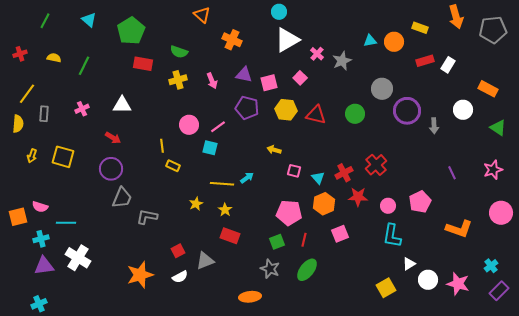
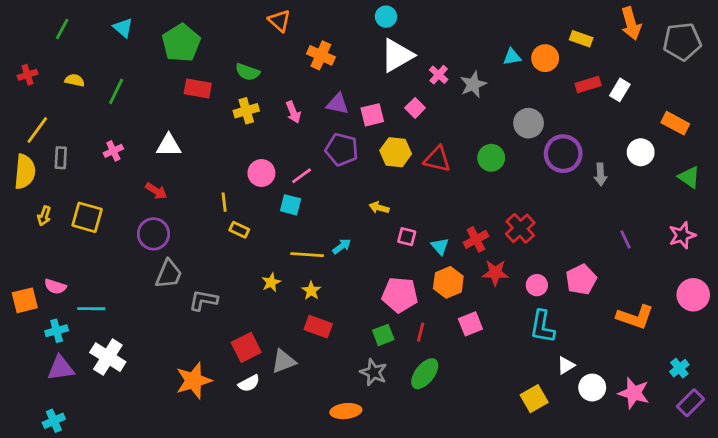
yellow semicircle: (18, 124) -> (25, 172), size x1.4
red square: (178, 251) -> (246, 347), size x1.5

